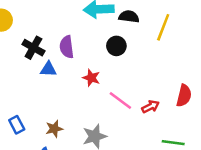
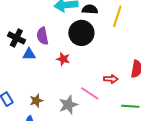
black circle: (116, 46) -> (81, 33), size x1.6
pink line: (120, 101) -> (90, 93), moved
red arrow: (150, 107) -> (111, 79), turned 32

